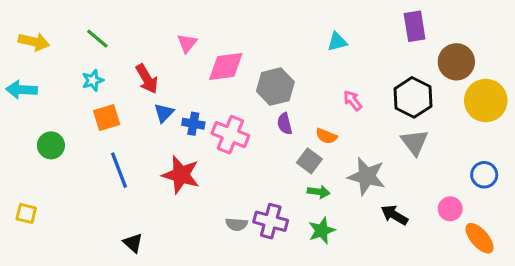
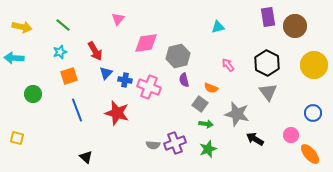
pink triangle: (187, 43) -> (118, 19), moved
brown circle: (456, 62) -> (295, 26), moved
purple cross: (271, 221) -> (175, 143), turned -35

